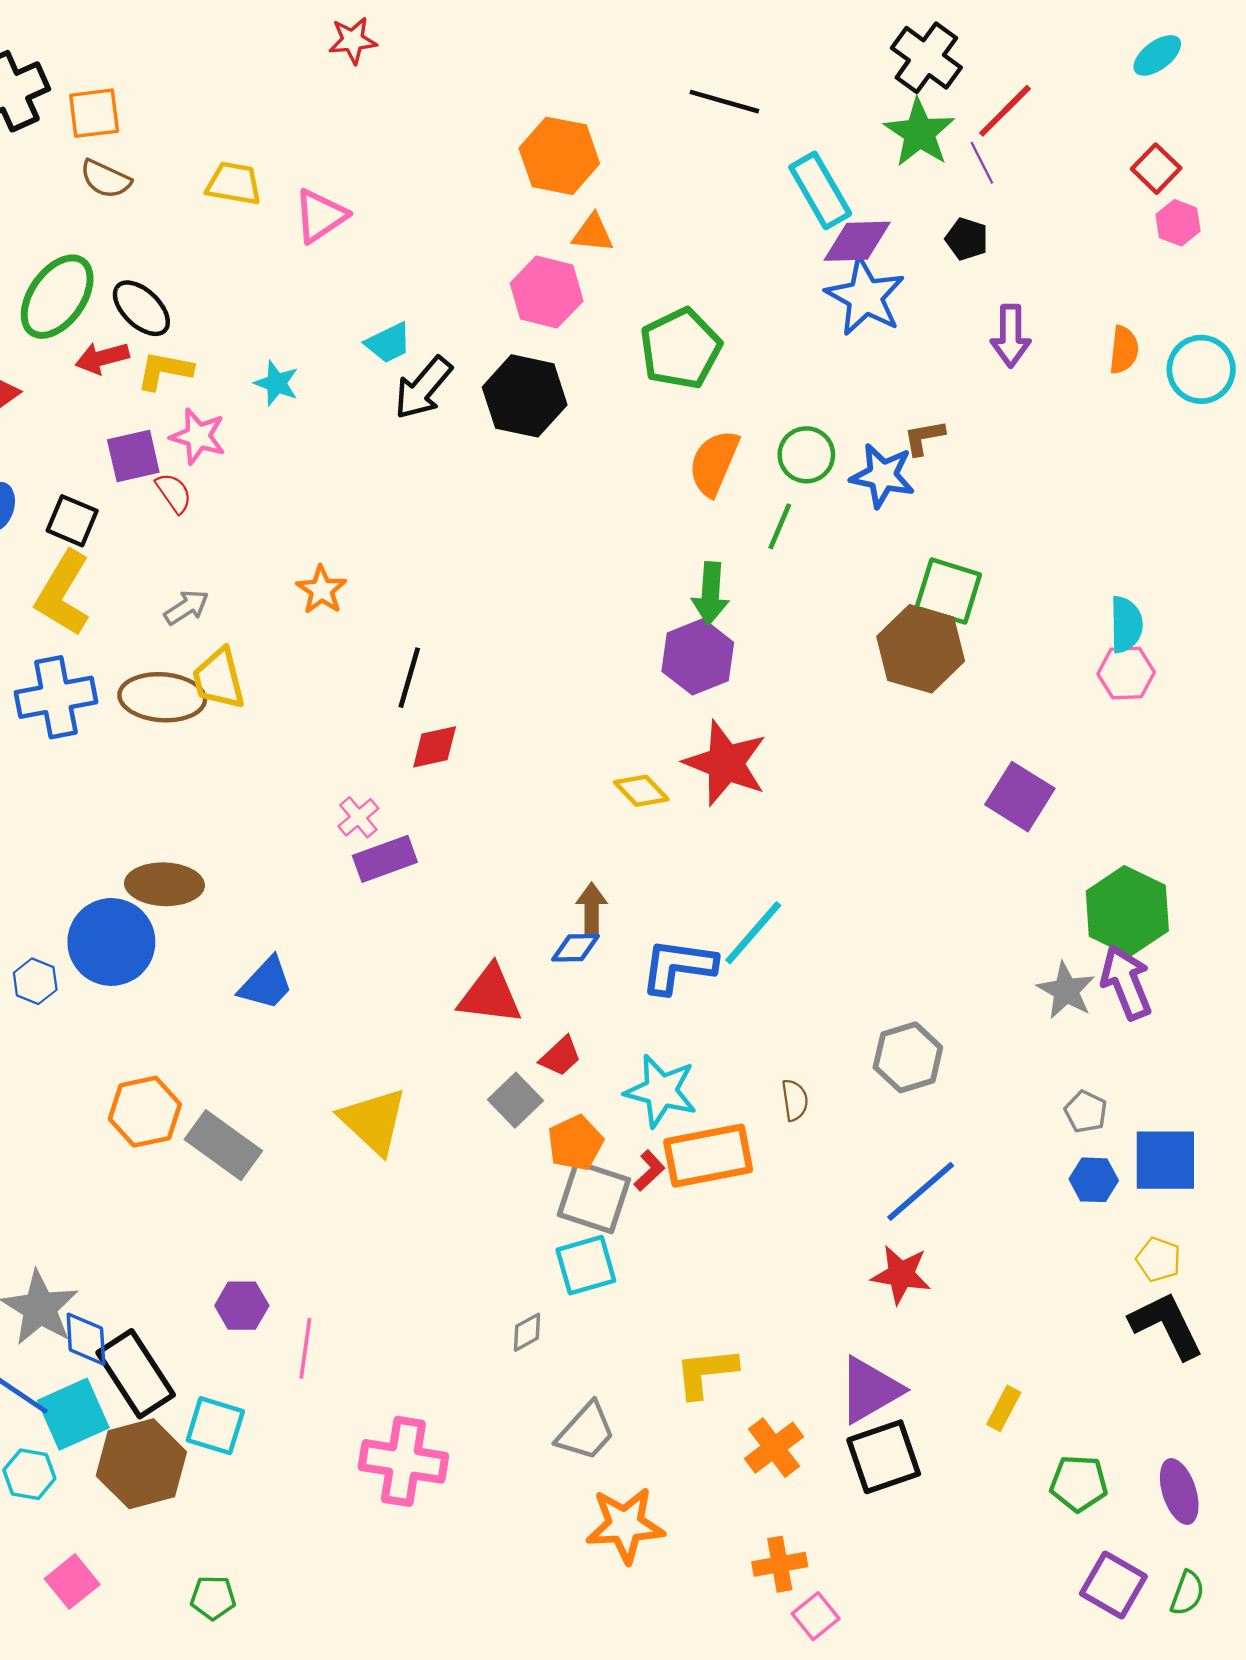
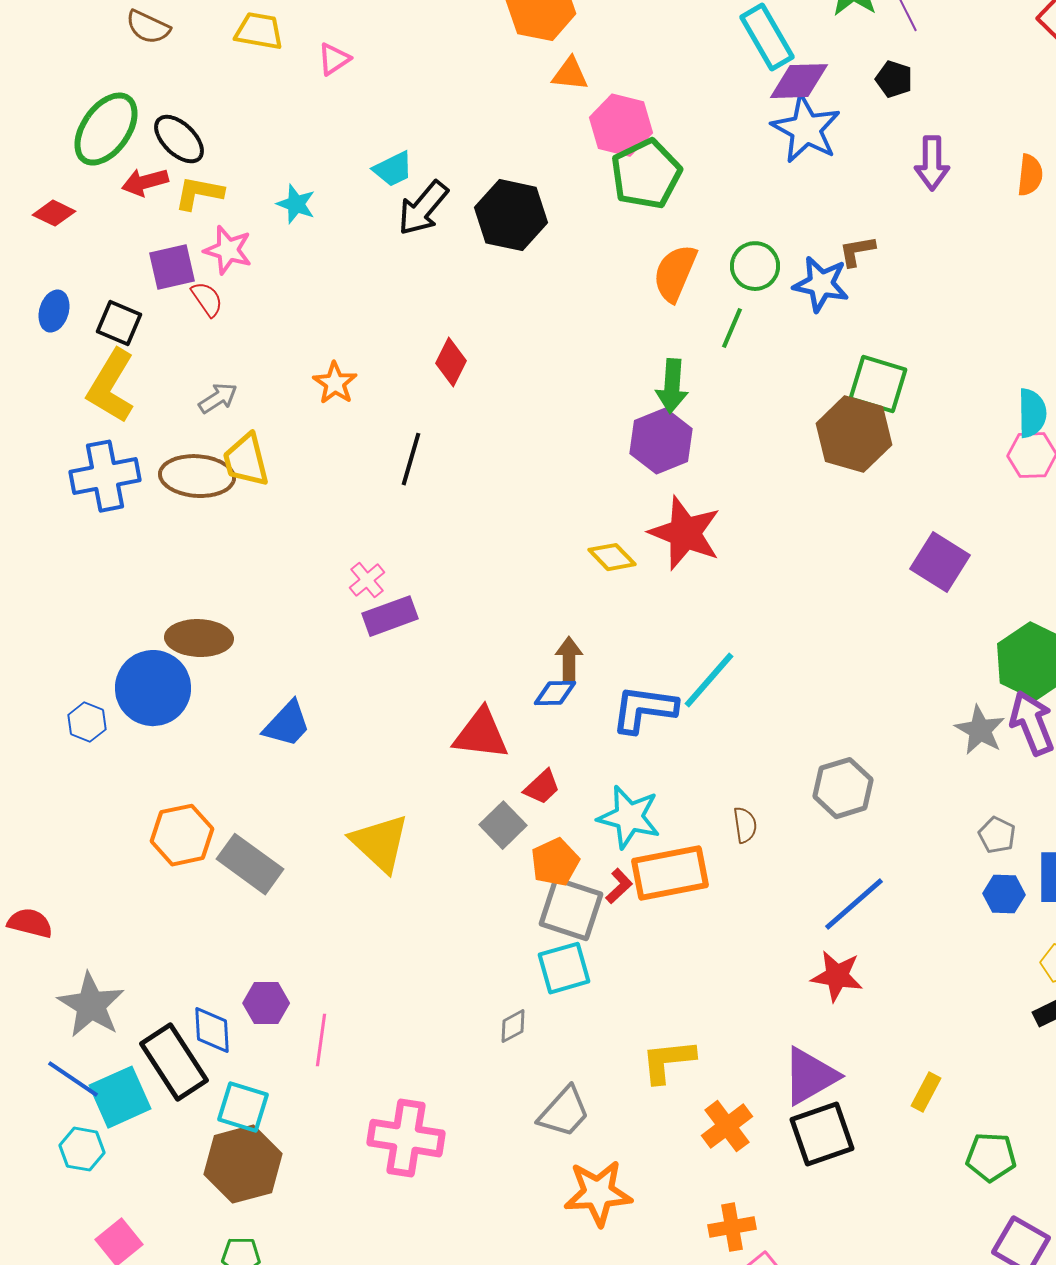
pink triangle: (320, 216) -> (334, 59), size x0.7
pink hexagon: (547, 292) -> (621, 125), moved
red diamond: (435, 747) -> (451, 362), moved, turned -51
blue diamond: (86, 1339) -> (212, 1030), moved
brown hexagon: (141, 1464) -> (243, 1164), moved

